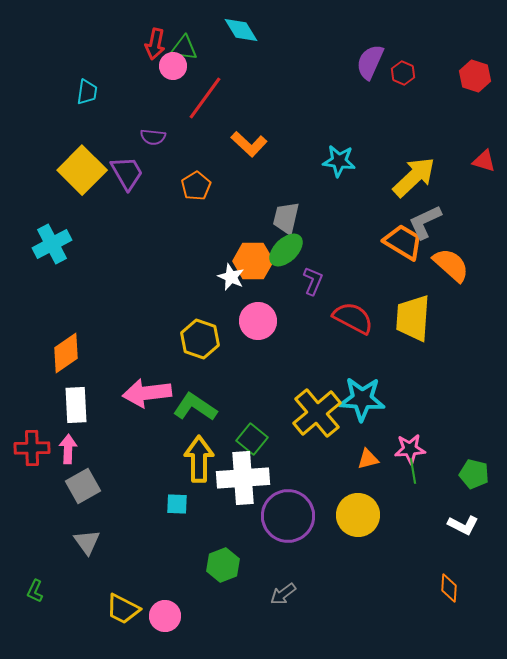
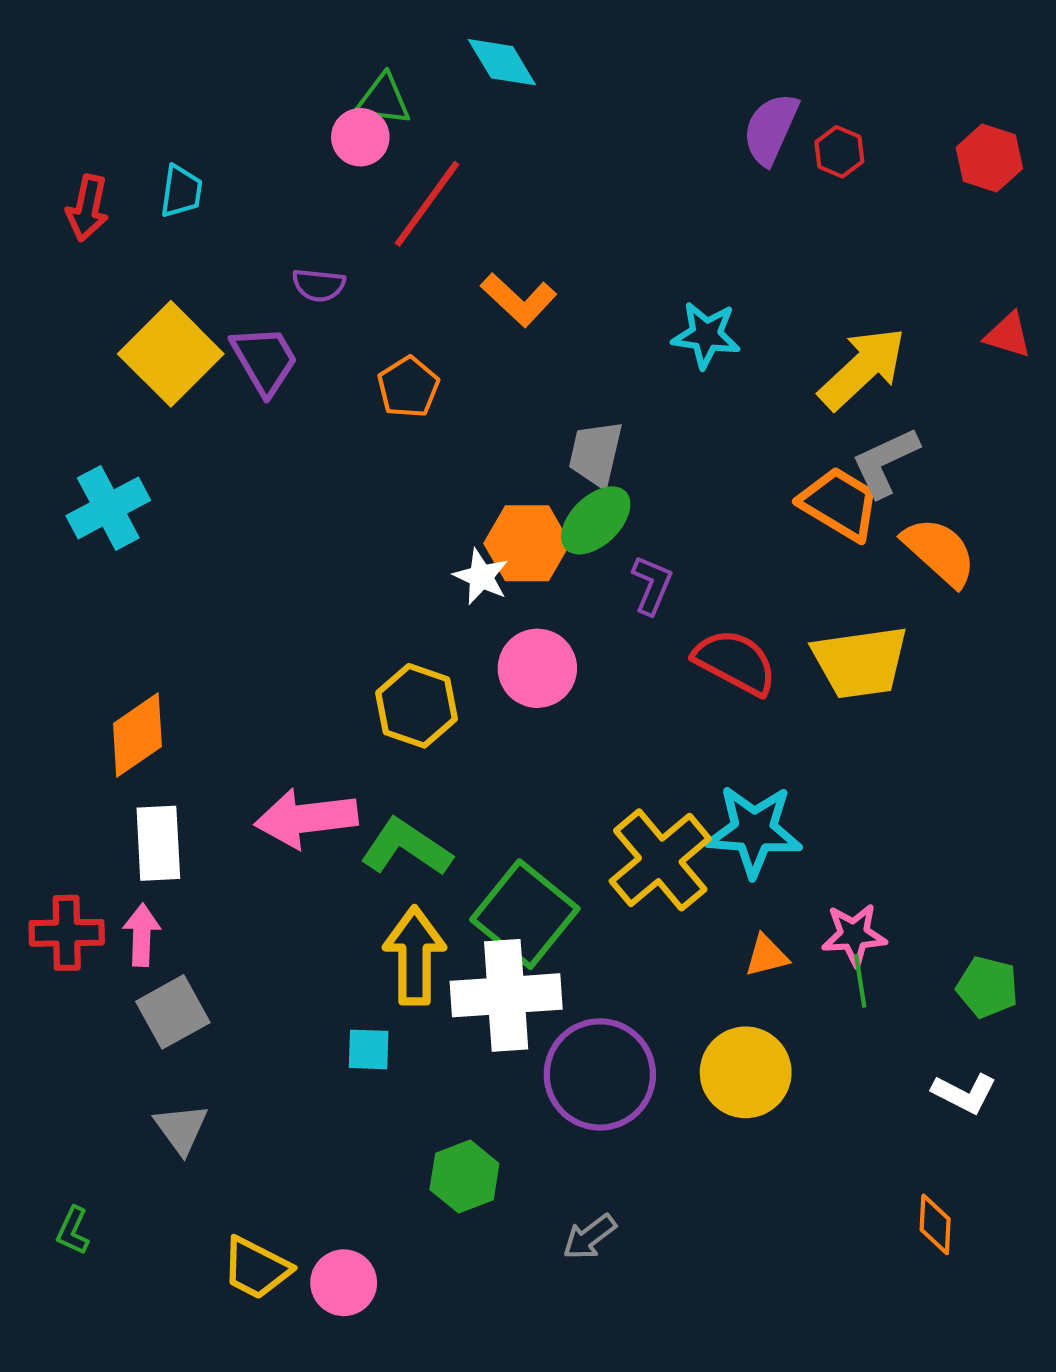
red arrow: (155, 44) -> (87, 208), moved
yellow trapezoid: (413, 318) -> (860, 662), turned -102
green square: (252, 439) -> (525, 914), size x1.6

